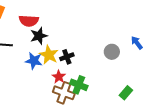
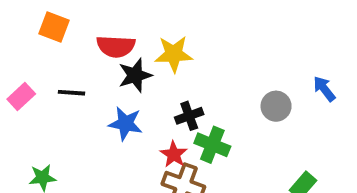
yellow star: (49, 55) -> (174, 54), moved, turned -30
green cross: (79, 85) -> (212, 145), moved

